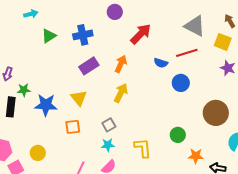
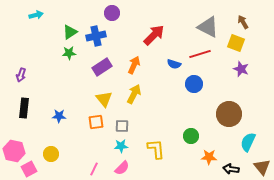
purple circle: (115, 12) -> (112, 13), moved
cyan arrow: (31, 14) -> (36, 15), moved
green triangle: (49, 36) -> (70, 32), moved
green star: (24, 90) -> (69, 53), moved
yellow triangle: (79, 98) -> (104, 99), moved
blue star: (46, 105) -> (59, 116), moved, size x0.6
gray square: (109, 125) -> (122, 126), turned 32
orange square: (73, 127) -> (96, 122), moved

